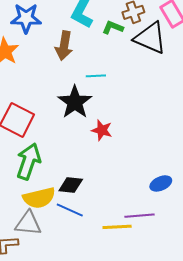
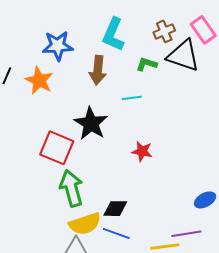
green L-shape: (113, 28) -> (147, 64), moved
black star: (75, 102) -> (91, 123), moved
green arrow: (29, 161) -> (71, 188), turned -30

